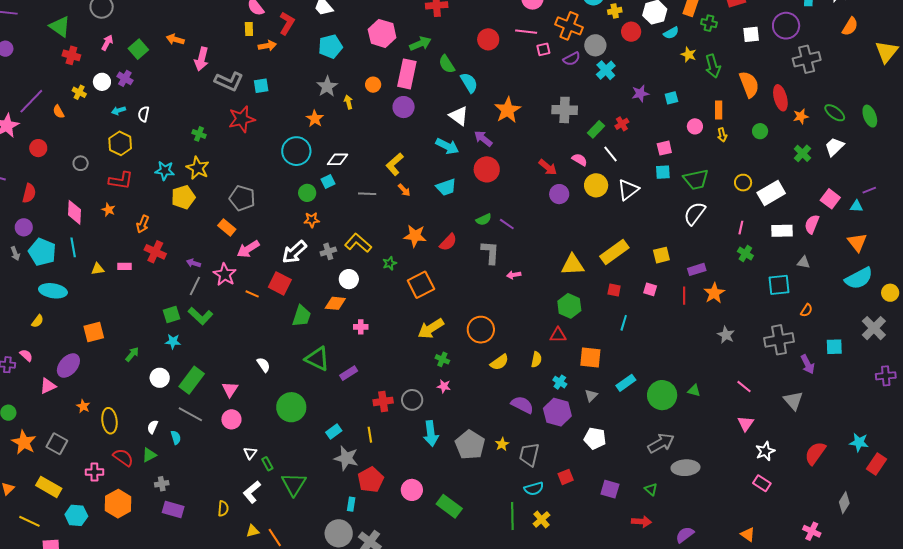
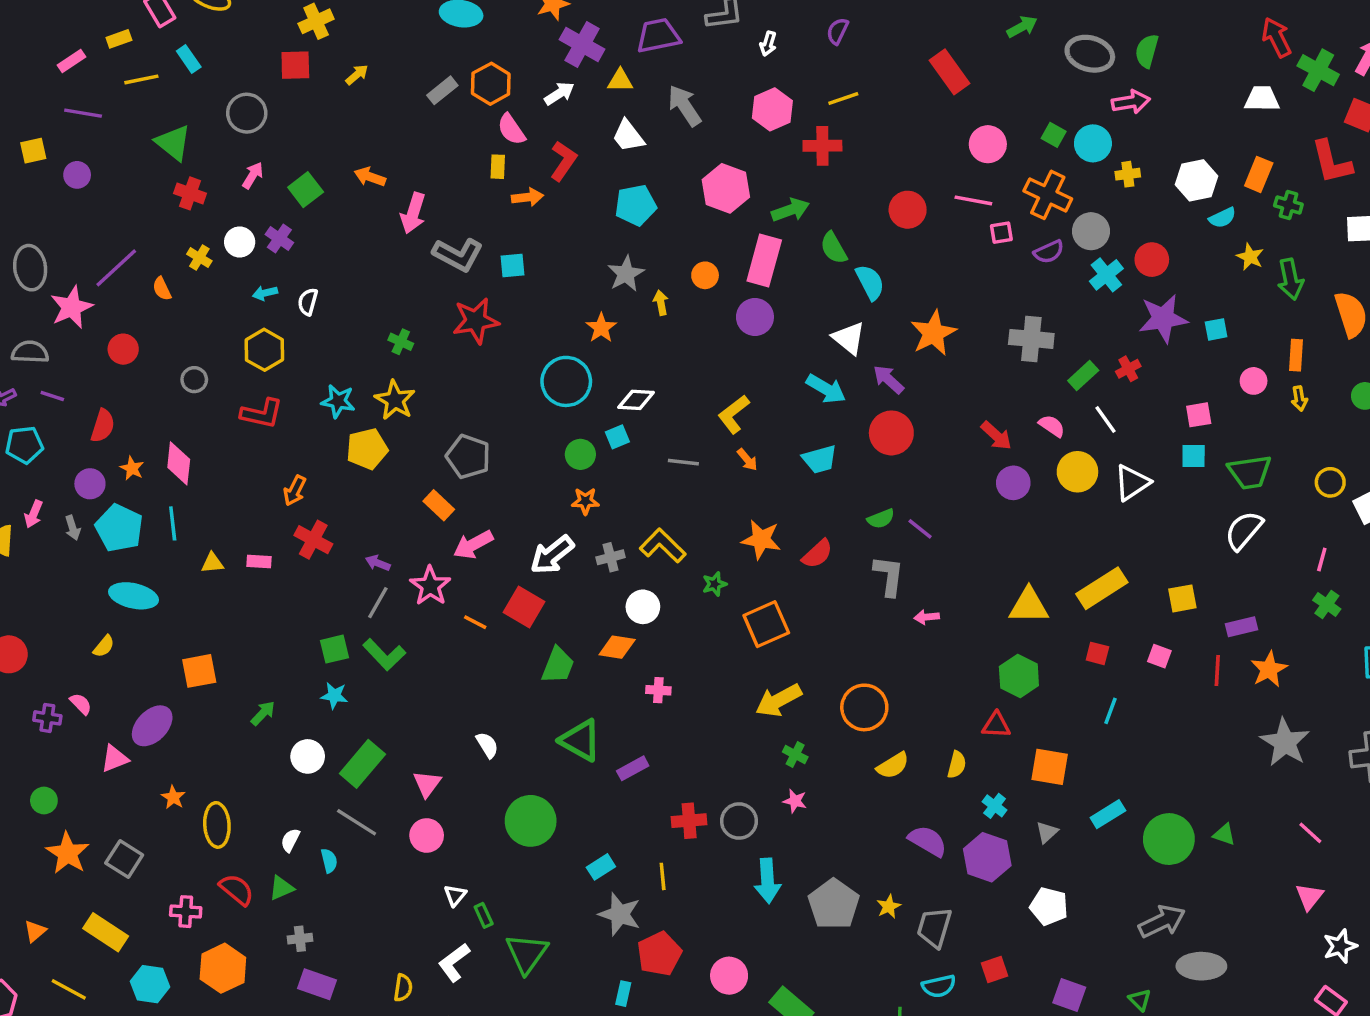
red circle: (631, 32) -> (1152, 260), moved
purple star: (640, 93) -> (1163, 319), size x1.6
orange star: (108, 210) -> (132, 468), moved
gray star: (726, 335) -> (1285, 742), size x1.6

